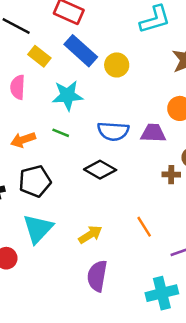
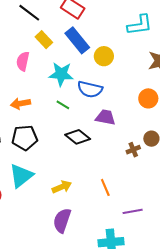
blue semicircle: (113, 131) -> (90, 89), moved
green line: (61, 133) -> (63, 105), moved
purple trapezoid: (153, 133) -> (105, 117), moved
brown cross: (171, 175) -> (133, 150), turned -32

